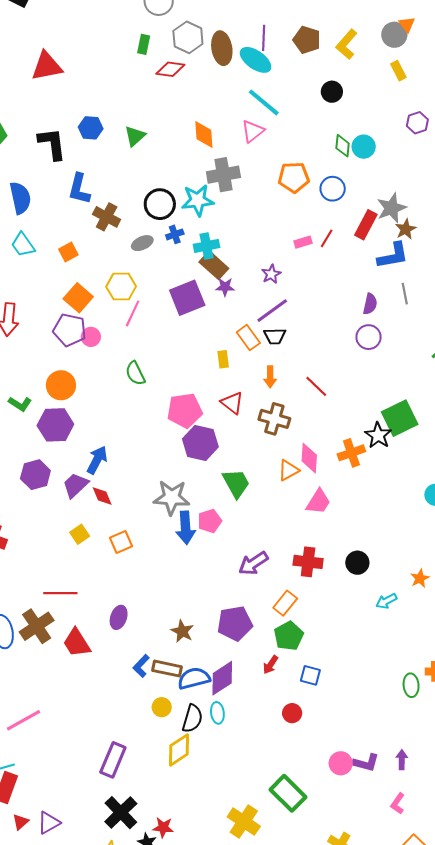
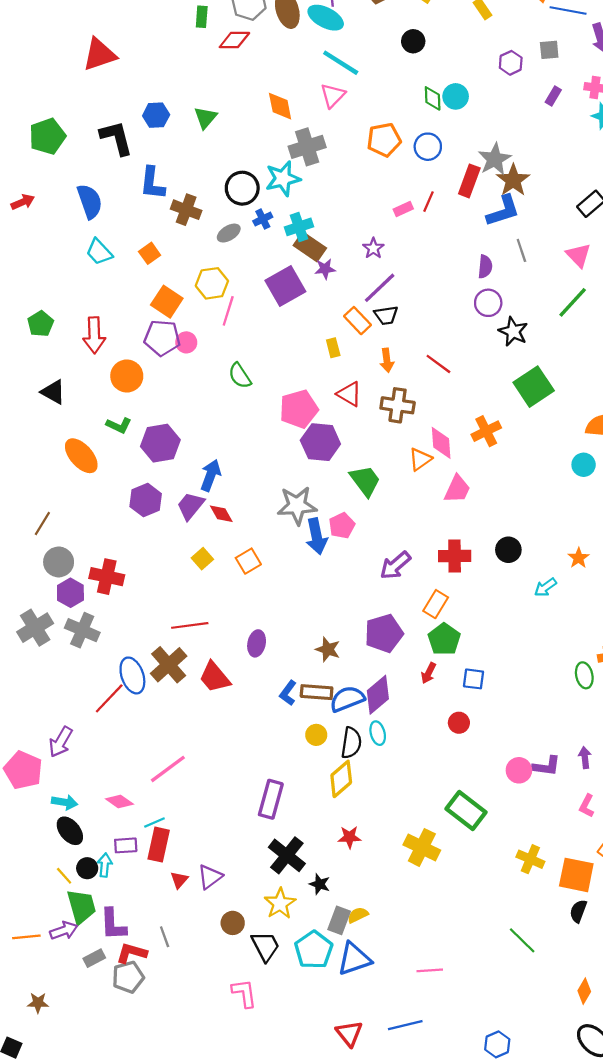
brown star: (406, 229) -> (513, 180), size x1.4
orange circle: (61, 385) -> (127, 376), moved
black star: (378, 435) -> (513, 332), moved
red star: (163, 827) -> (350, 837), moved

